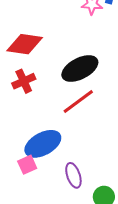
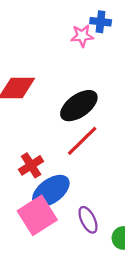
red cross: (24, 81) -> (31, 165), moved
pink square: (27, 165) -> (37, 215), size x1.8

